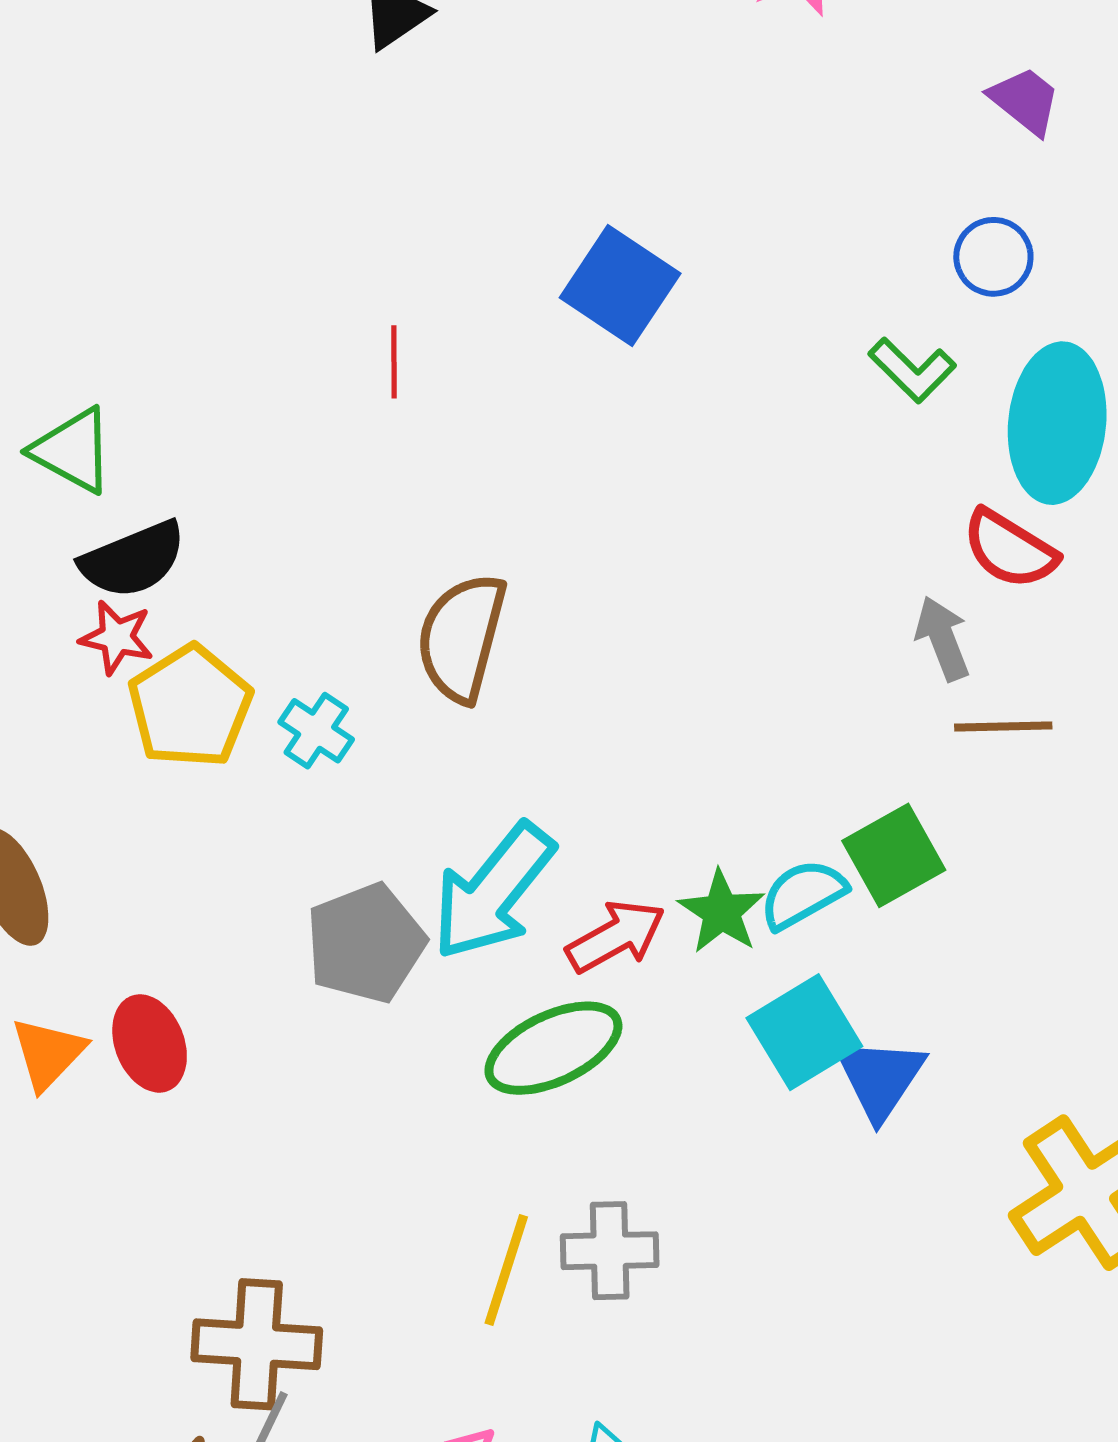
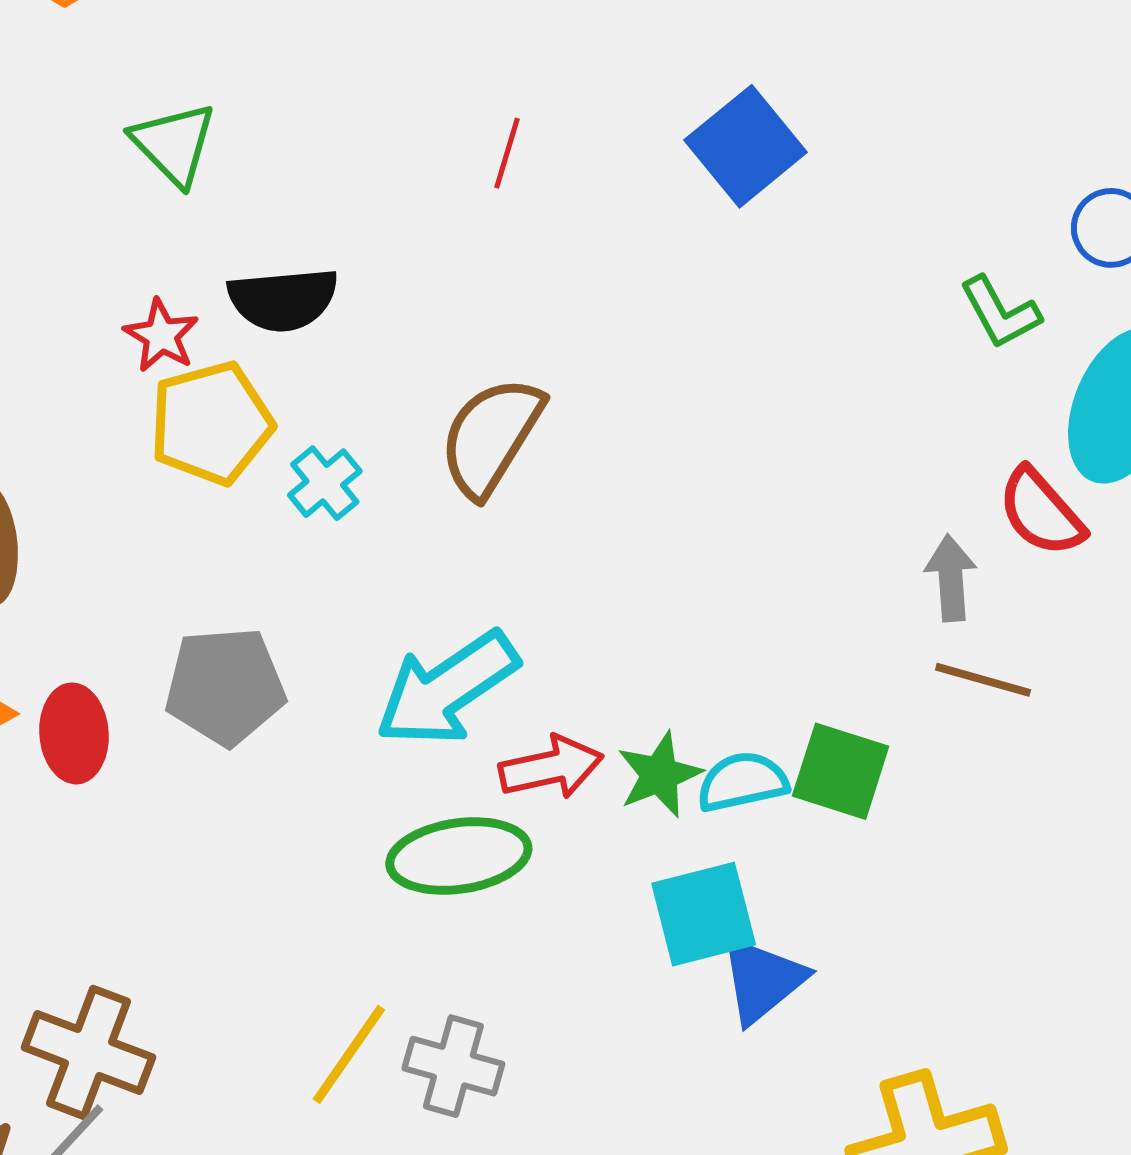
black semicircle: (133, 560) -> (283, 299), moved
green square: (894, 855) -> (841, 771), turned 30
gray pentagon: (366, 943) -> (225, 686), moved

